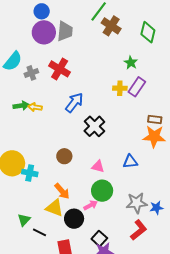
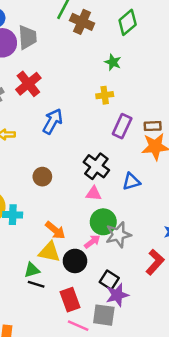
green diamond: (148, 32) -> (128, 22), turned 45
red cross: (60, 69) -> (28, 84), turned 30
purple rectangle: (137, 87) -> (122, 126), moved
black cross: (94, 126) -> (96, 166), moved
brown circle: (64, 156) -> (42, 177), moved
gray star: (137, 203) -> (118, 235), moved
green triangle: (24, 220) -> (32, 270), moved, turned 40

